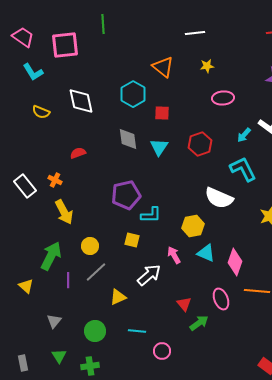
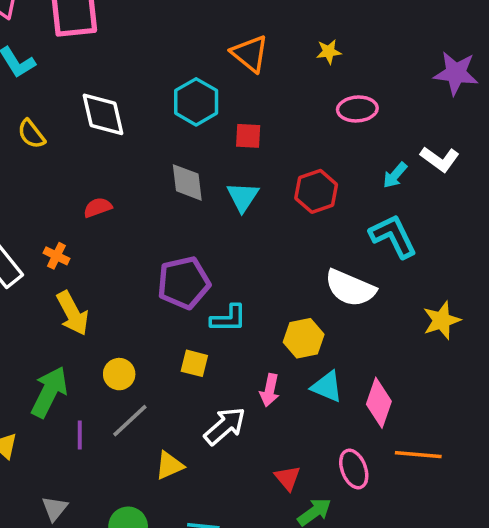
yellow semicircle: (41, 112) -> (31, 134), turned 30
pink arrow: (174, 255) -> (270, 390), turned -138

